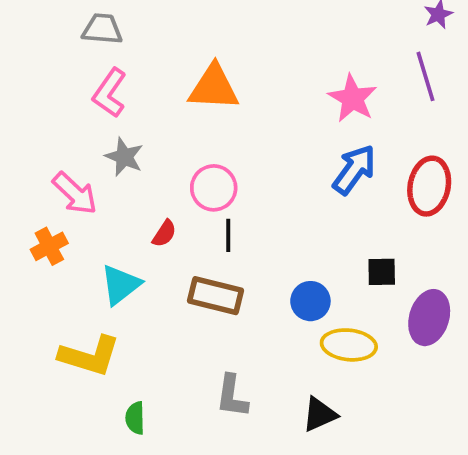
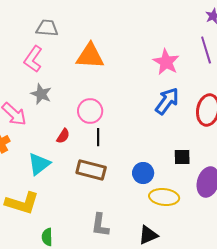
gray trapezoid: (102, 29) -> (47, 28), moved

